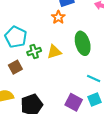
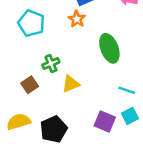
cyan pentagon: (16, 37) -> (31, 23), moved
yellow triangle: (54, 52) -> (71, 84), moved

